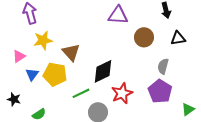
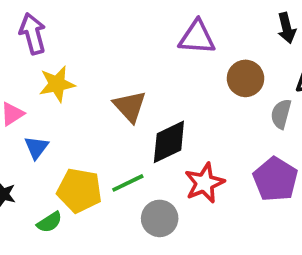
brown triangle: (71, 52) -> (130, 106), moved
gray semicircle: (163, 66) -> (281, 114), moved
yellow pentagon: (55, 74) -> (79, 190), moved

